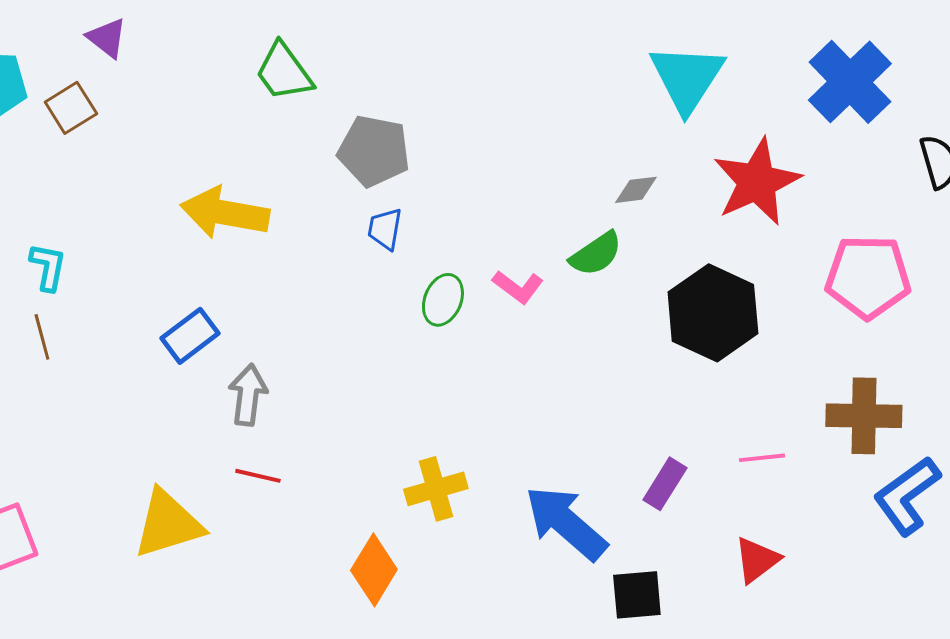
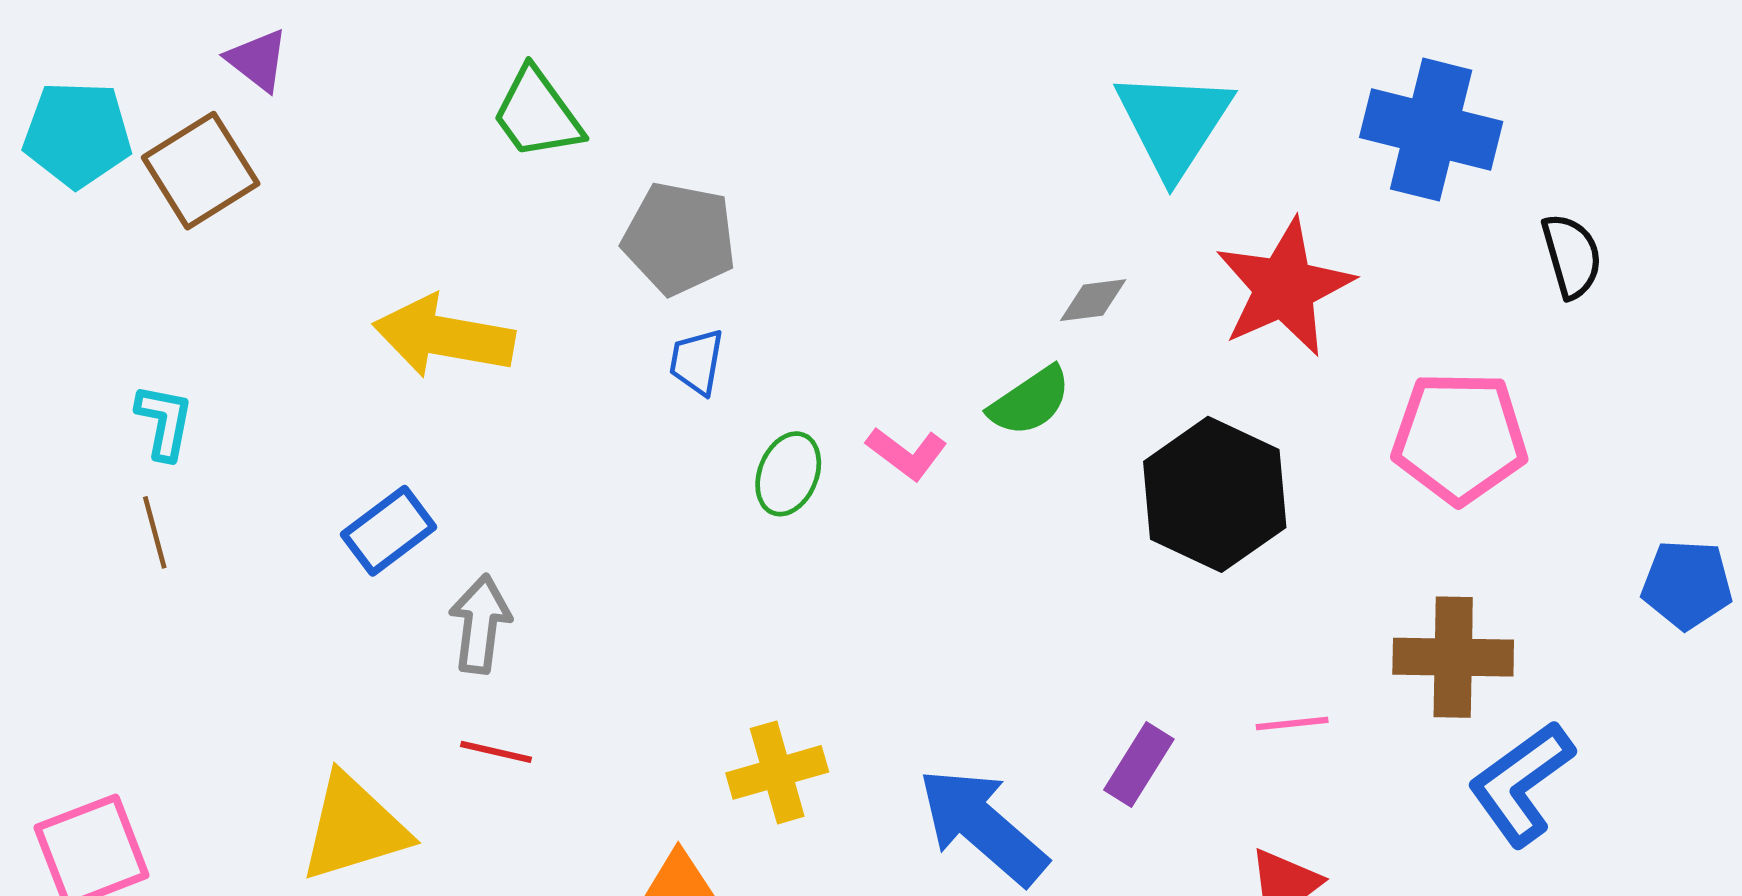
blue cross: (850, 82) -> (1431, 130), turned -32
brown square: (71, 108) -> (201, 171), size x1.4

